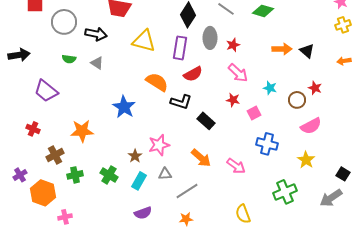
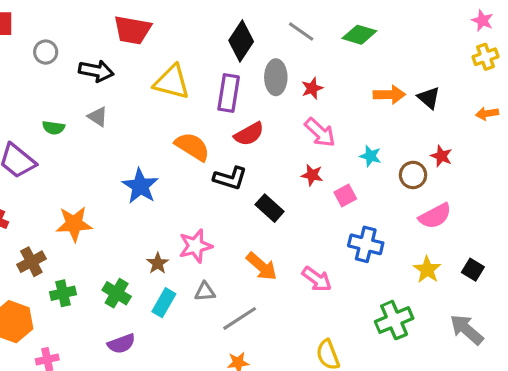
gray circle: (64, 22) -> (46, 52), size x0.6
green semicircle: (69, 59) -> (54, 128), moved
black square: (343, 174) -> (473, 270), moved
gray arrow: (331, 198) -> (467, 329), turned 75
purple semicircle: (143, 213) -> (121, 344), moved

